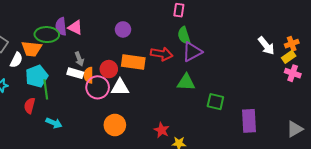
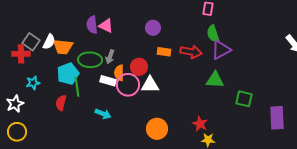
green ellipse: (47, 35) -> (90, 60), moved
gray arrow: (79, 59) -> (110, 57), turned 40
white semicircle: (16, 60) -> (49, 42), moved
orange rectangle: (133, 62) -> (164, 52), moved, size x0.6
white rectangle: (75, 73) -> (108, 81), moved
cyan arrow: (54, 123) -> (103, 114), moved
orange circle: (115, 125) -> (157, 129), moved
red star: (162, 130) -> (200, 124), moved

